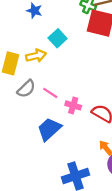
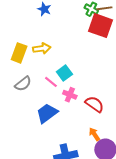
cyan square: (58, 38) -> (64, 73), moved
gray semicircle: (26, 89) -> (23, 84), moved

